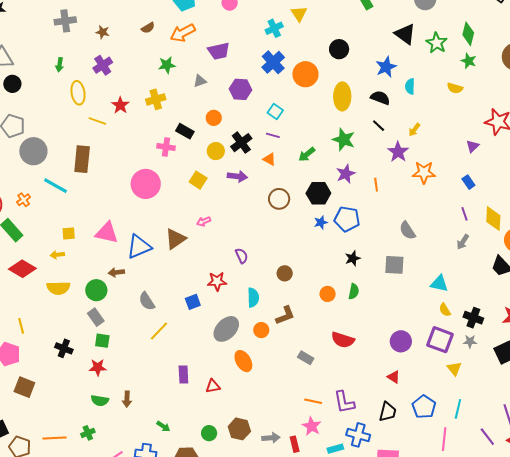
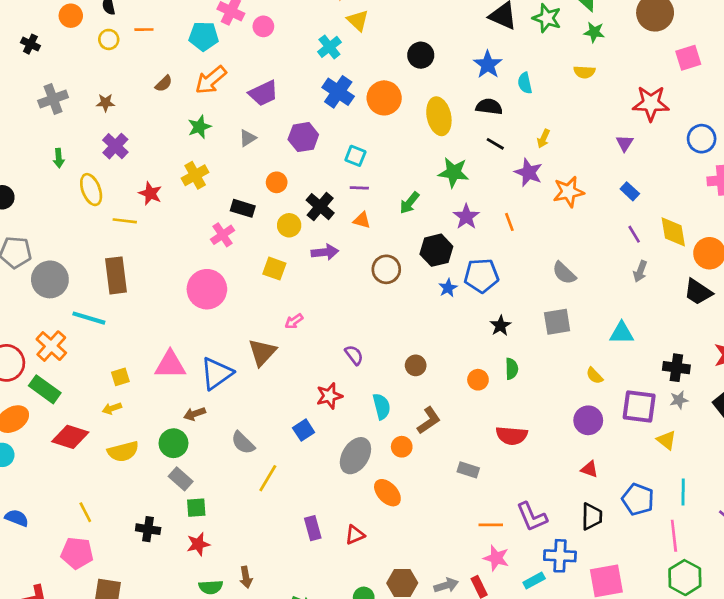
pink cross: (166, 147) -> (223, 235), turned -30
orange cross: (24, 200) -> (51, 346), size x1.6
yellow semicircle: (445, 310) -> (595, 376), moved

